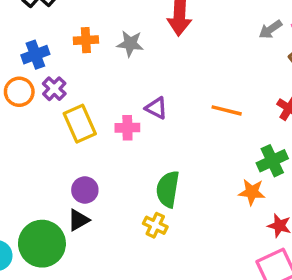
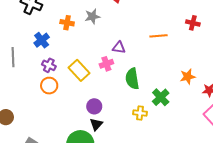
orange cross: (86, 40) -> (67, 23), turned 32
purple cross: (54, 89) -> (49, 65), moved
orange circle: (19, 92) -> (49, 86), moved
green cross: (272, 161) -> (161, 97), moved
green semicircle: (168, 189) -> (132, 79), moved

